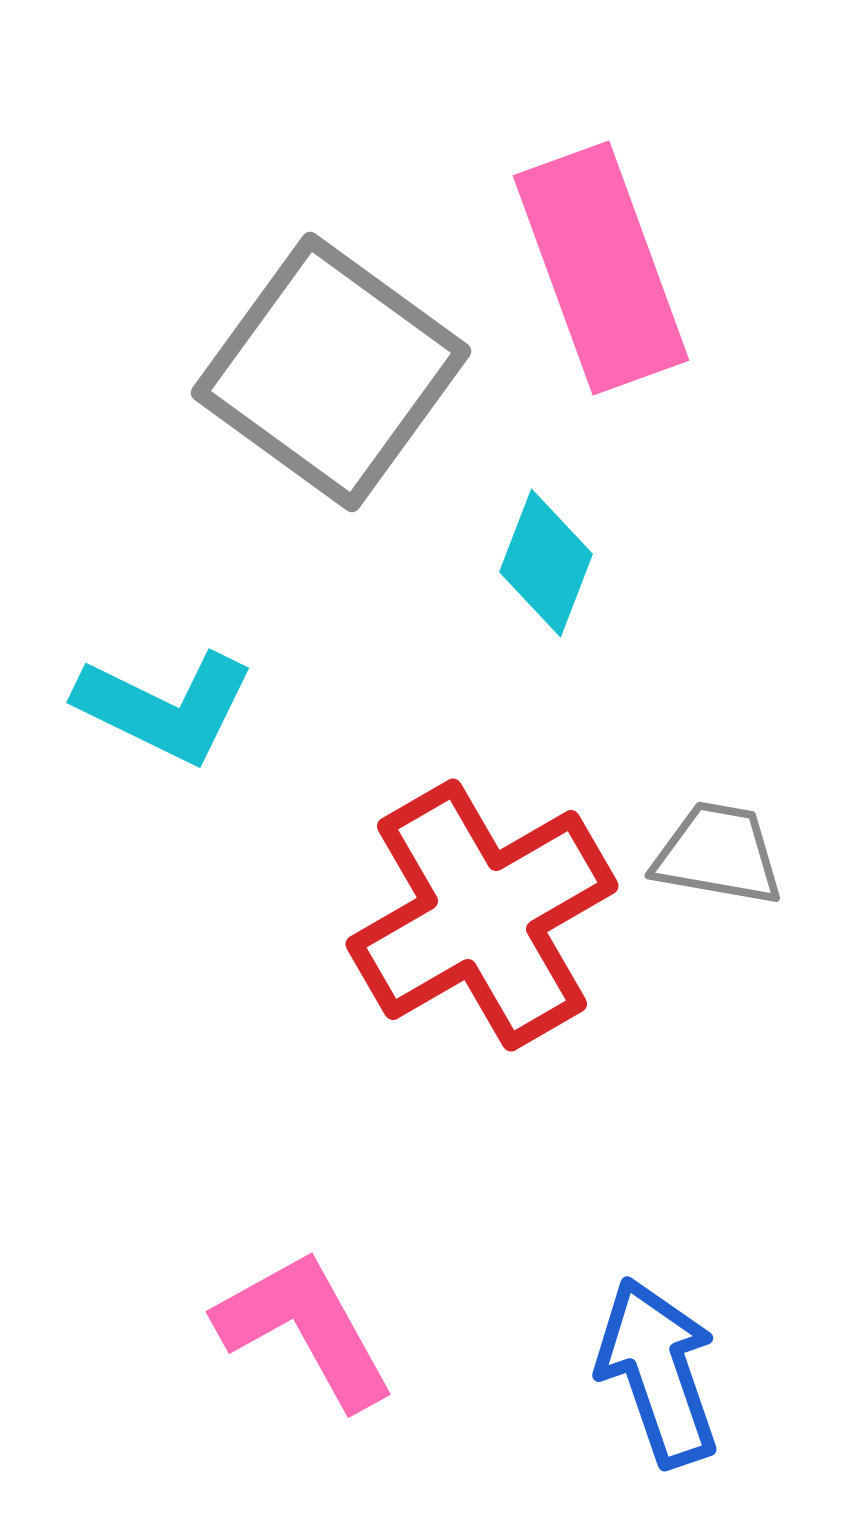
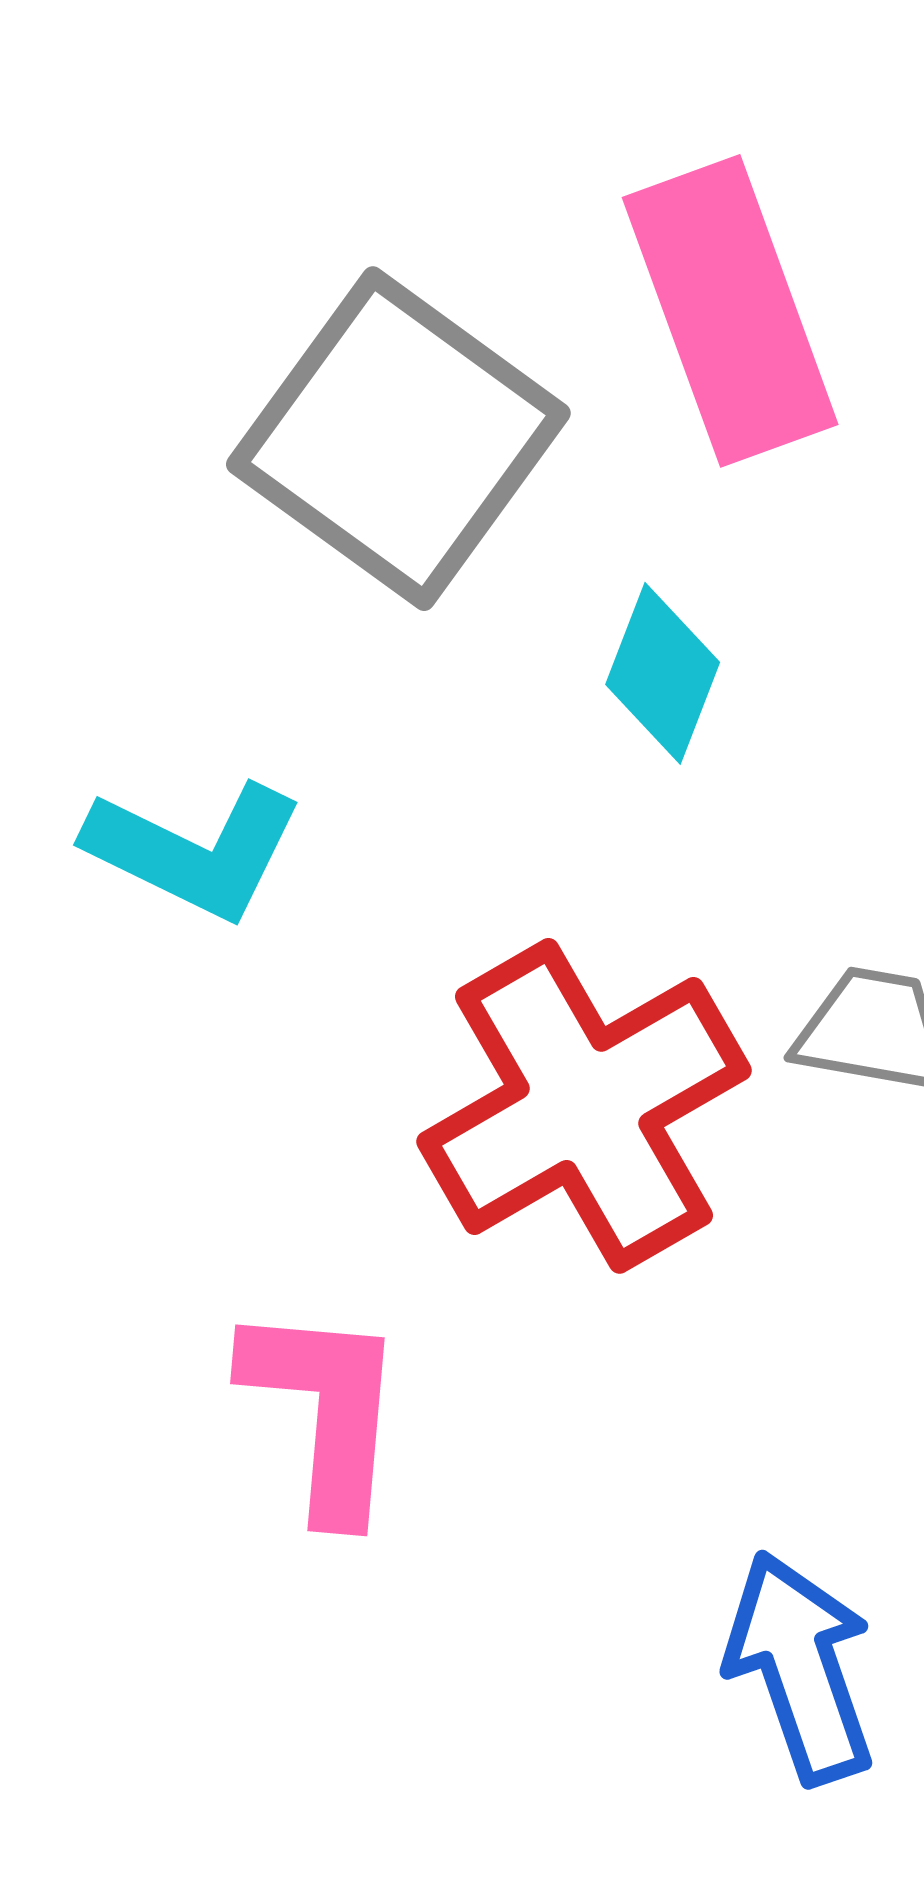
pink L-shape: (305, 1329) -> (325, 1411), moved, turned 34

